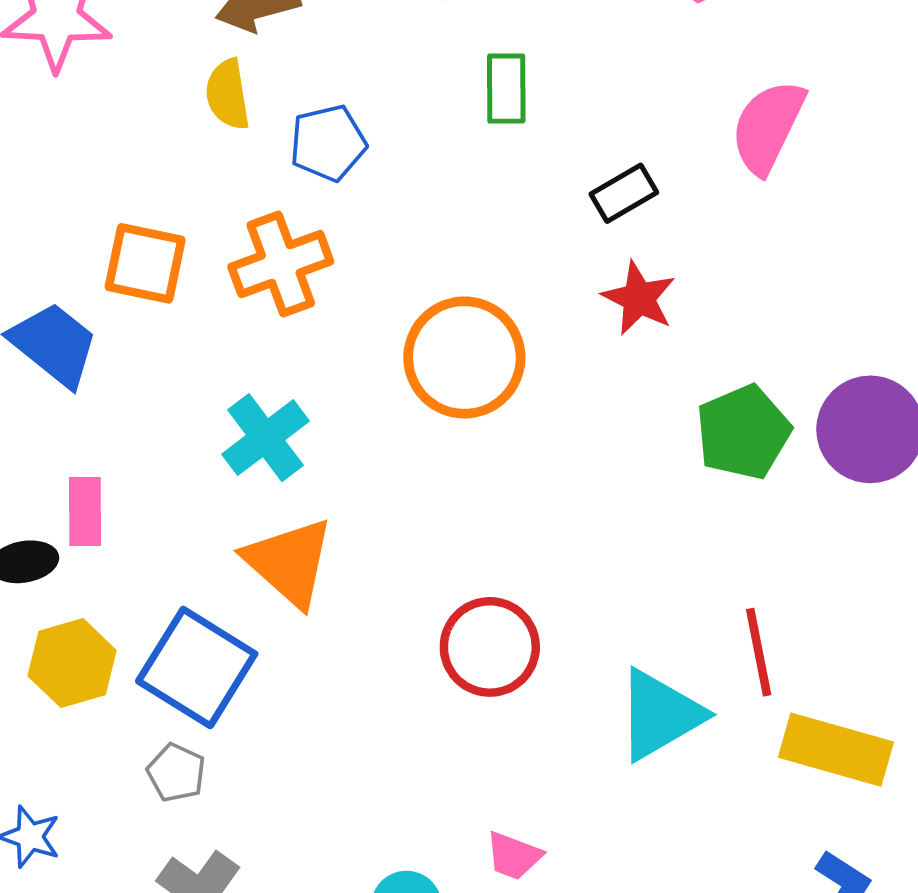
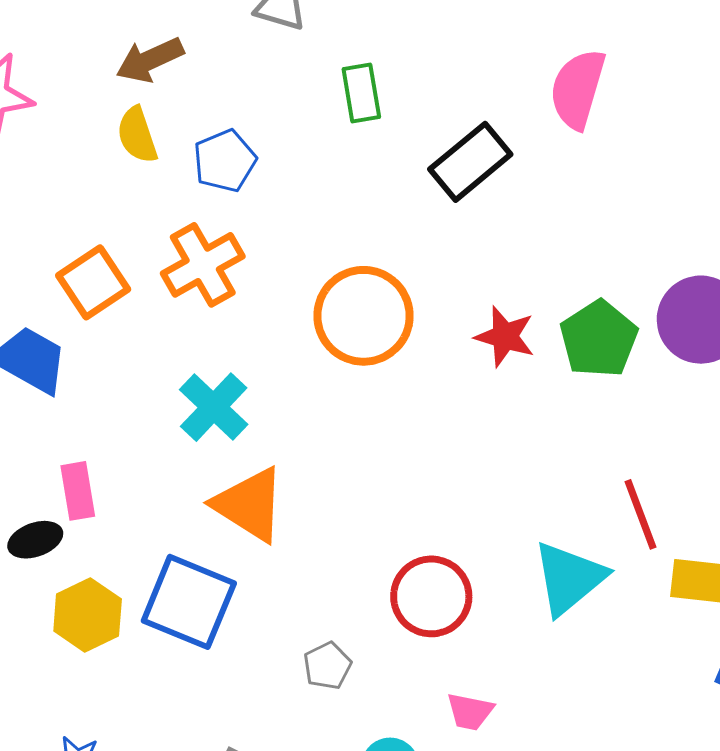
black rectangle: (624, 193) -> (470, 162), size x1.5
orange square: (145, 263) -> (93, 282), turned -36
red star: (639, 298) -> (505, 337), moved
red circle: (490, 647) -> (431, 596), moved
gray pentagon: (176, 773) -> (327, 666), moved, turned 30

